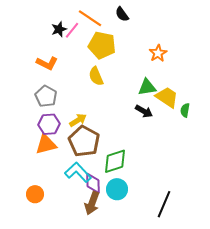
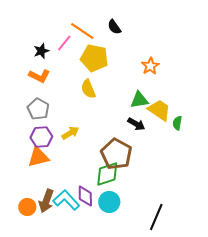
black star: (59, 29) -> (41, 51), moved
brown pentagon: (84, 141) -> (116, 154), moved
cyan L-shape: (78, 172) -> (66, 200), moved
brown arrow: (92, 203) -> (46, 201), moved

